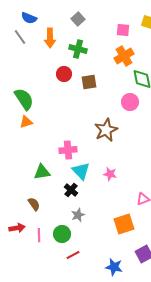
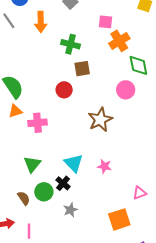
pink square: (123, 30) -> (105, 22), moved
green cross: (78, 49) -> (70, 44), moved
red circle: (64, 74) -> (64, 90), moved
pink cross: (68, 150) -> (38, 123), moved
green triangle: (42, 172) -> (32, 164), turned -42
green circle: (62, 234) -> (44, 192), moved

